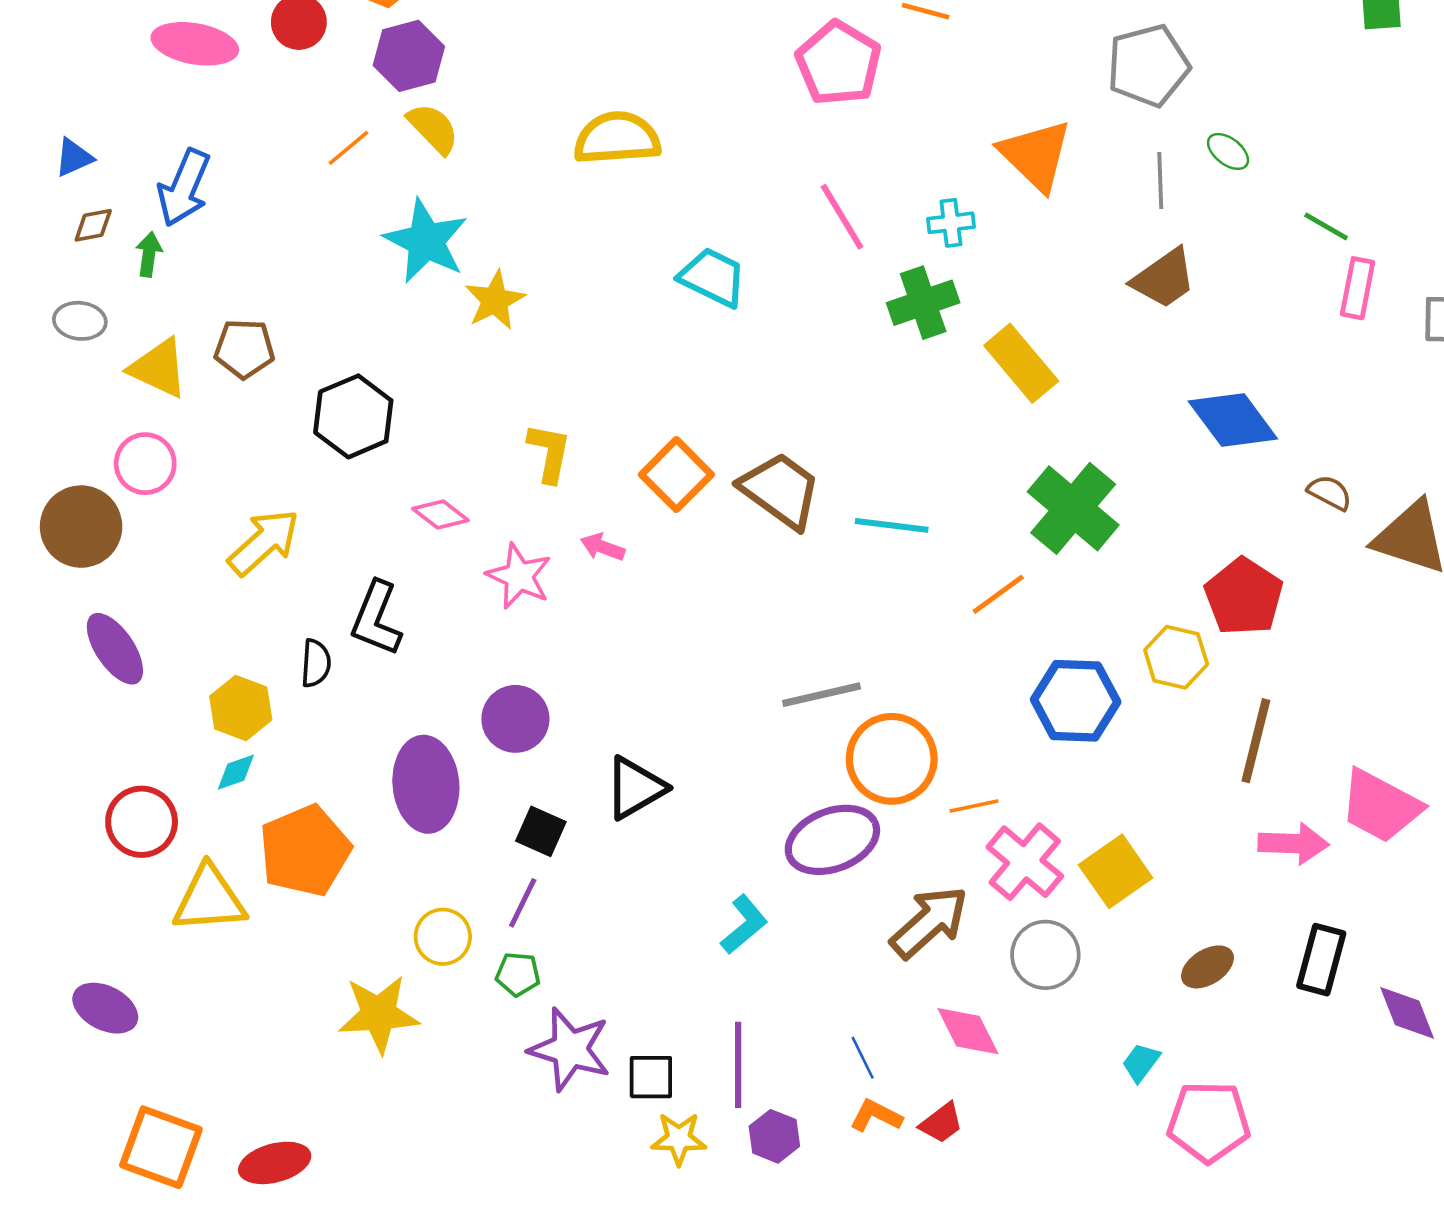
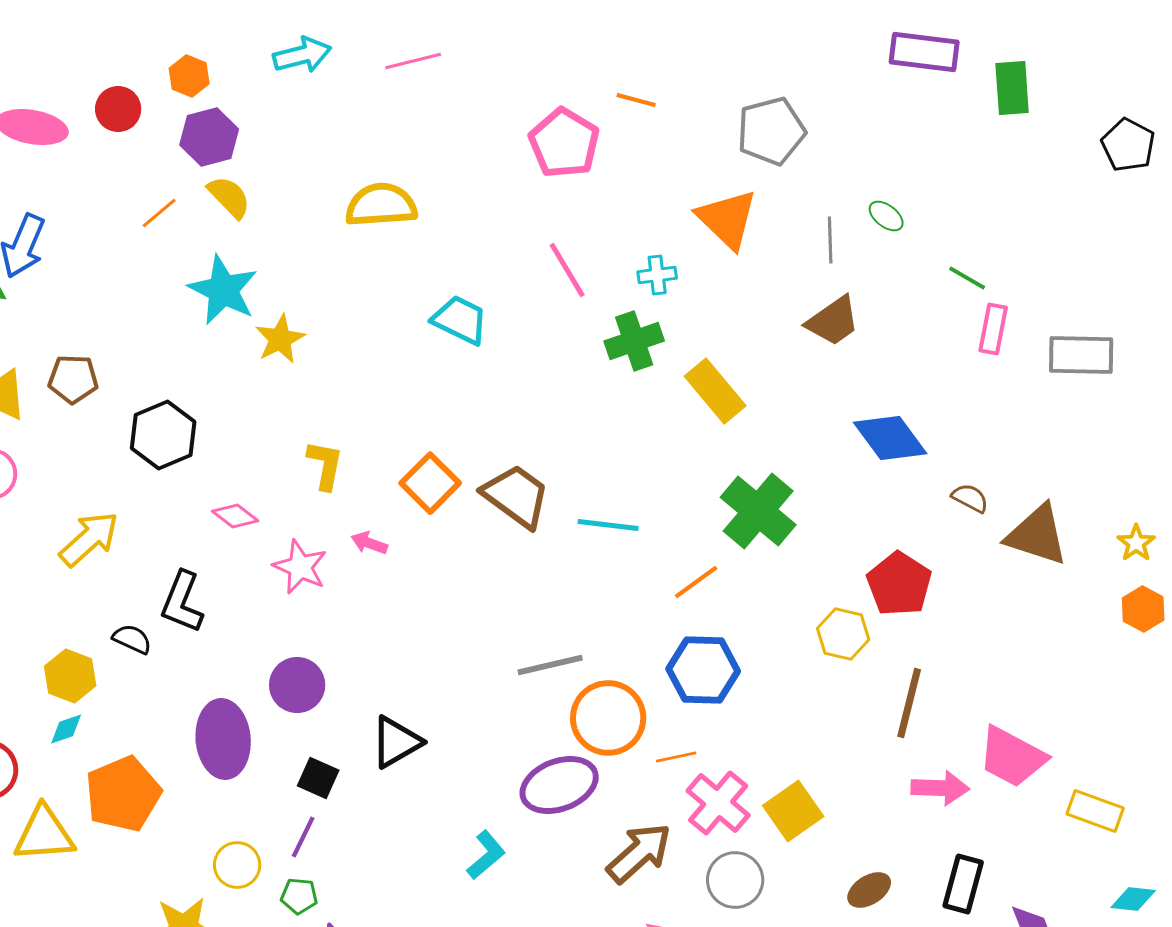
gray pentagon: (1148, 66) -> (771, 131), moved
black semicircle: (316, 663) -> (132, 639), turned -69
blue hexagon: (1076, 701) -> (703, 670), moved

